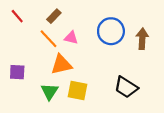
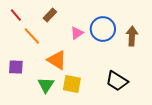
pink triangle: (71, 38) -> (77, 33), moved, turned -48
orange line: (48, 39) -> (32, 36), moved
orange triangle: (61, 65) -> (57, 60), turned 45

